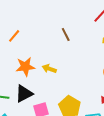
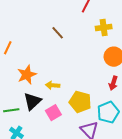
yellow arrow: (49, 69) -> (53, 85), moved

